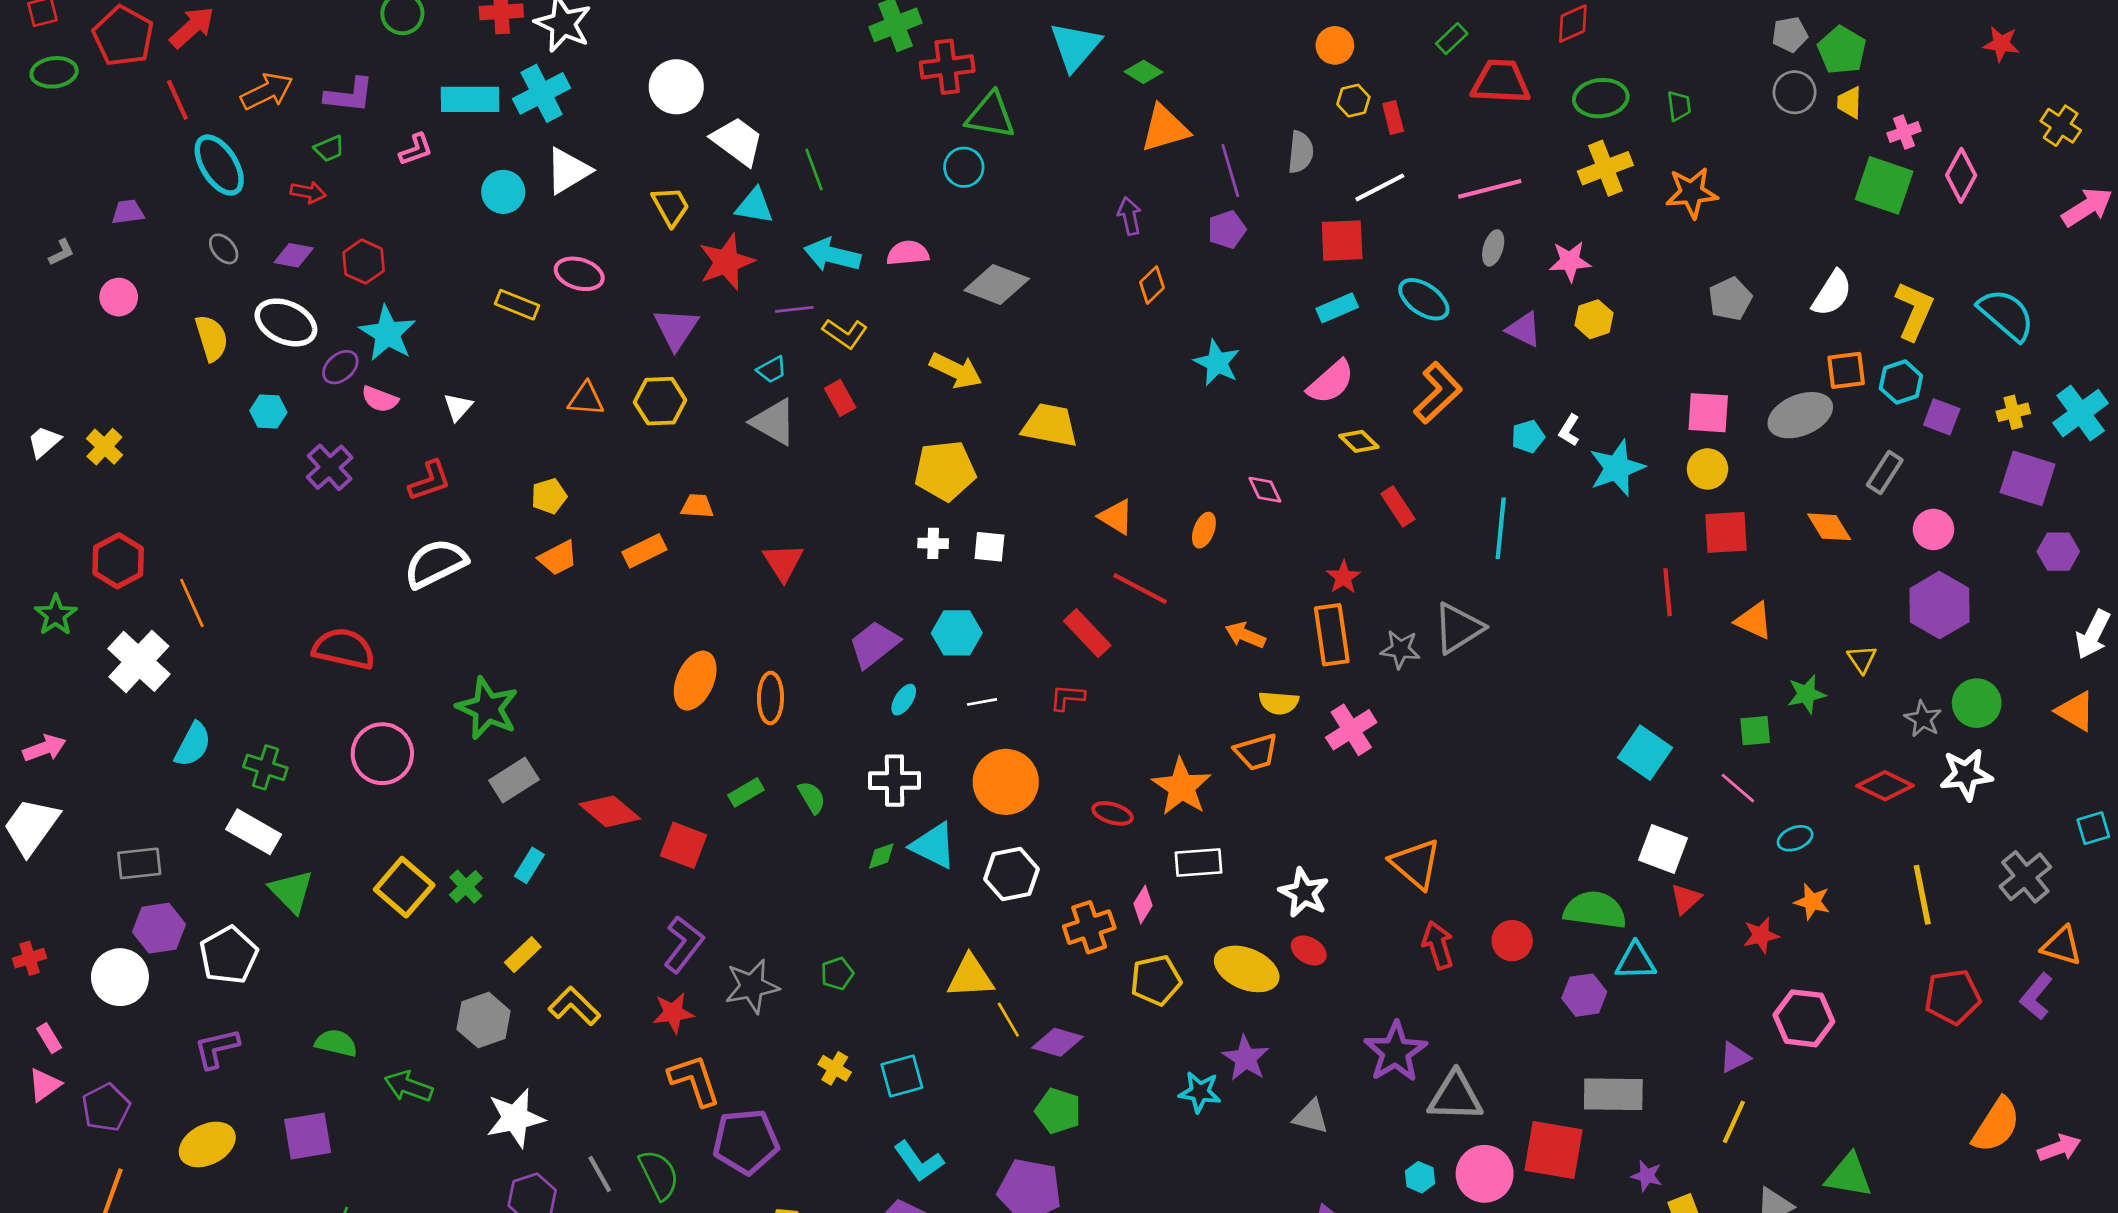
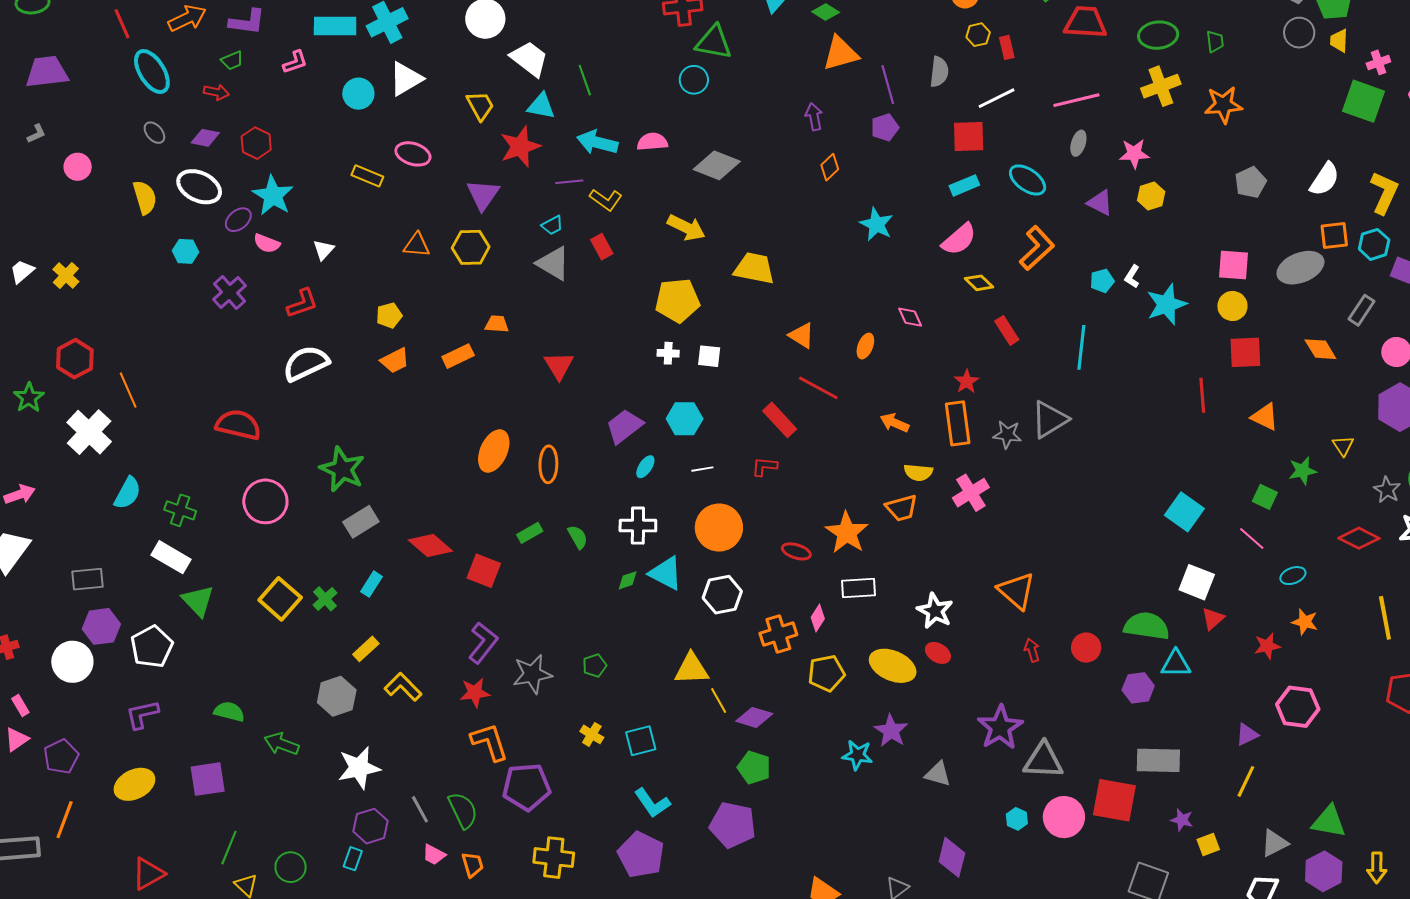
purple trapezoid: (128, 212) -> (47, 72), moved, size x1.8
green square: (1755, 731) -> (1265, 497), turned 30
red arrow: (1438, 945) -> (1032, 650), size x0.7

